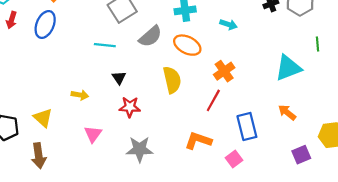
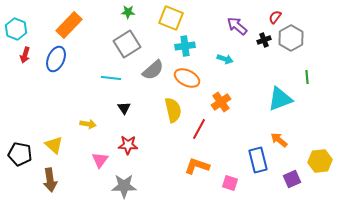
red line: (213, 100) -> (199, 129), moved
red star: (130, 107) -> (128, 145), moved
blue rectangle: (247, 126) -> (258, 160), moved
gray star: (140, 149) -> (124, 186), moved
pink square: (234, 159) -> (230, 183), turned -35

